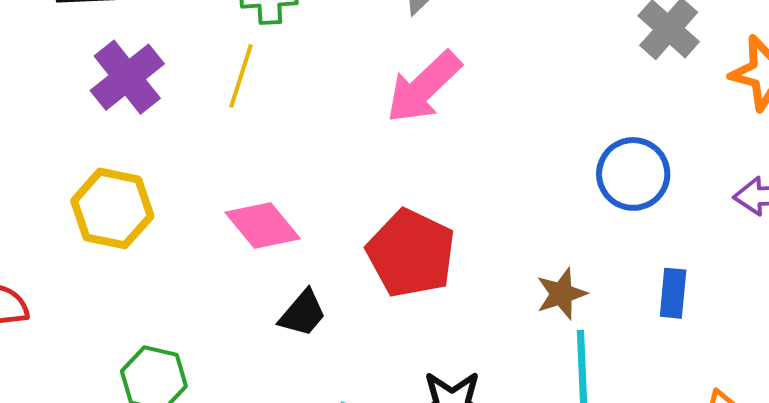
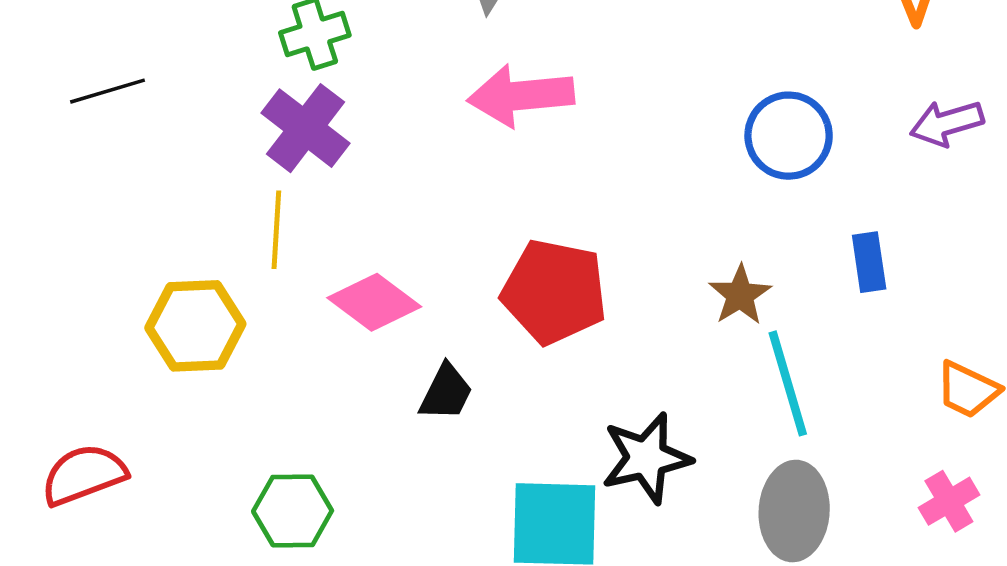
yellow line: (241, 76) -> (276, 230), moved
purple cross: (127, 77) -> (306, 128), moved
pink arrow: (424, 87) -> (521, 96), turned 52

